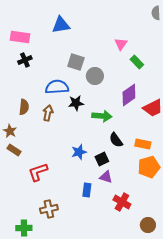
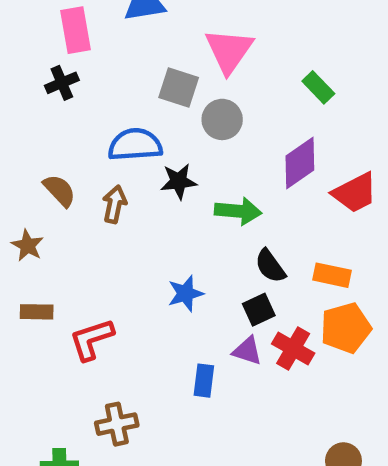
pink rectangle: (20, 37) -> (76, 30), moved, turned 72
pink triangle: (121, 44) -> (229, 51), moved, size x1.6
brown semicircle: (24, 107) -> (60, 190), turned -49
brown rectangle: (14, 150) -> (37, 312), moved, turned -32
black square: (102, 159) -> (259, 310), moved
red cross: (122, 202) -> (293, 348), moved

